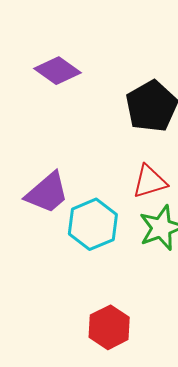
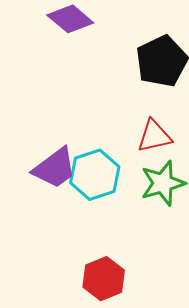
purple trapezoid: (47, 193) -> (55, 168), moved

